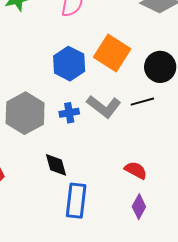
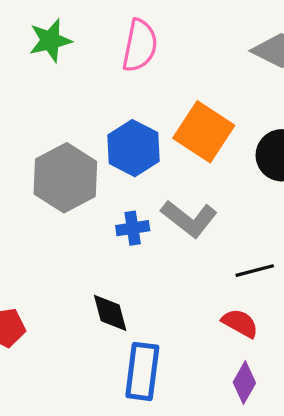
black line: (142, 102) -> (255, 271), moved
gray hexagon: (25, 113) -> (65, 178), moved

